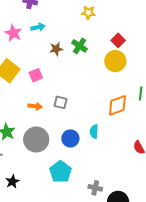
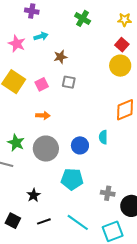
yellow star: (88, 13) -> (124, 20), moved
green cross: (80, 46) -> (83, 18), moved
gray square: (61, 102) -> (69, 82), moved
cyan pentagon: (60, 172) -> (72, 179), turned -30
black star: (12, 182) -> (34, 195), moved

